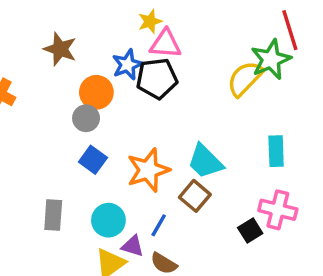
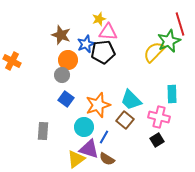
brown star: (60, 49) -> (61, 35), moved
pink cross: (278, 210) -> (159, 117), moved
cyan circle: (108, 220) -> (84, 127), moved
purple triangle: (133, 246) -> (89, 149), size x1.5

